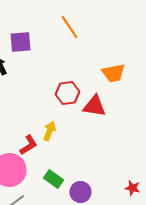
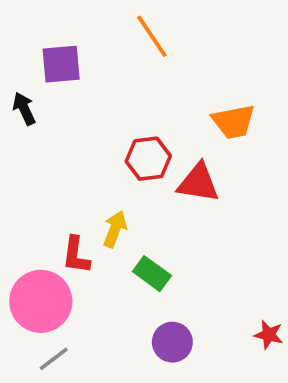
red L-shape: (28, 145) -> (76, 255), turned 130
green rectangle: (53, 179) -> (152, 274), moved

